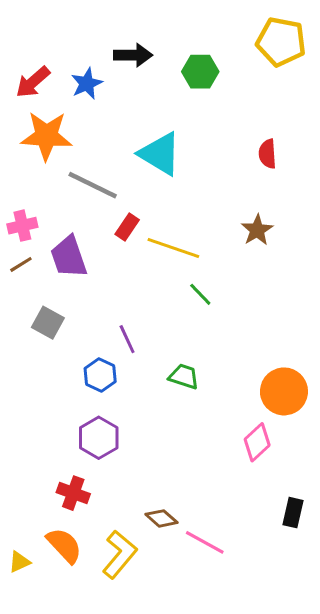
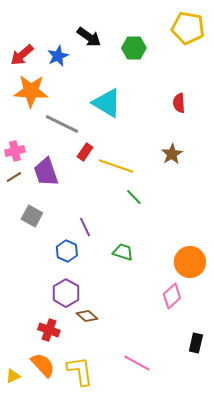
black arrow: (133, 55) -> (89, 37), turned 35
brown diamond: (161, 518) -> (87, 316), moved
yellow L-shape: (120, 554) -> (80, 371), turned -48

